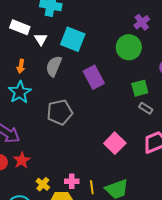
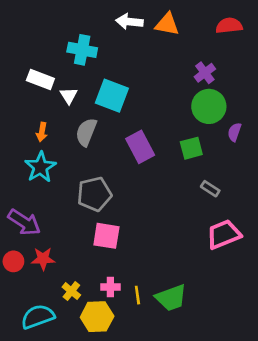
green circle: (129, 47) -> (209, 106), moved
green square: (140, 88) -> (191, 148), moved
pink square: (115, 143) -> (106, 236), moved, turned -35
red star: (22, 160) -> (43, 259), turned 30

